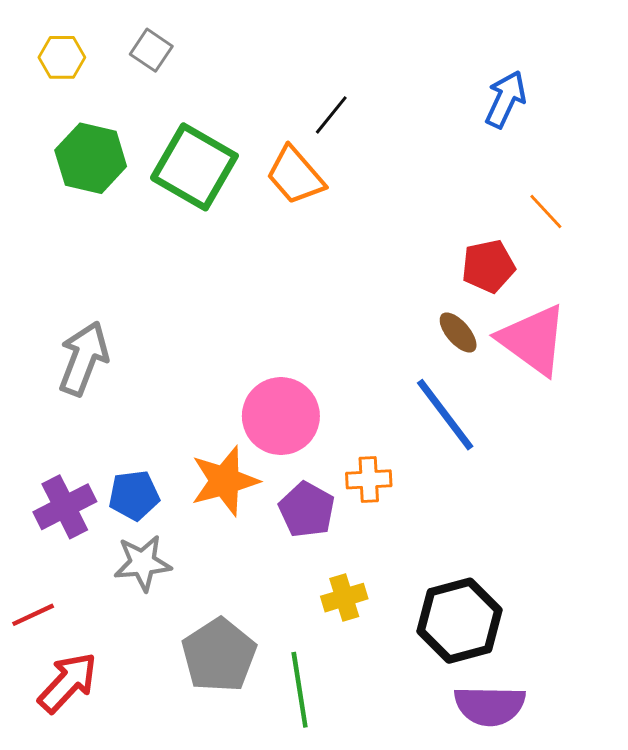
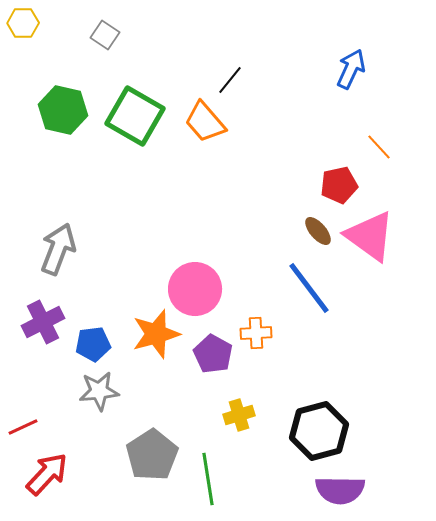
yellow hexagon: (62, 57) -> (23, 23), moved
purple cross: (65, 507) -> (43, 322), moved

